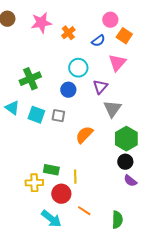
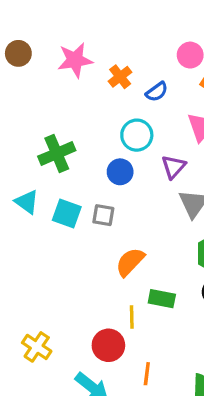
blue semicircle: (98, 41) -> (157, 92), moved
orange semicircle: (84, 135) -> (130, 262), moved
green rectangle: (51, 170) -> (162, 299), moved
yellow cross: (34, 183) -> (37, 347), moved, turned 36
orange line: (84, 211) -> (147, 374), turned 64

